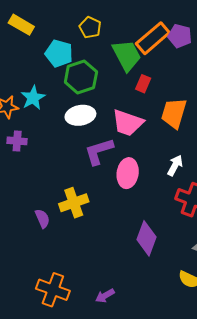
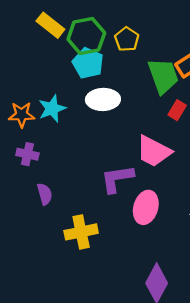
green hexagon: (81, 77) -> (86, 36), moved
white ellipse: (80, 115) -> (103, 99), moved
purple semicircle: (42, 219) -> (45, 194), moved

